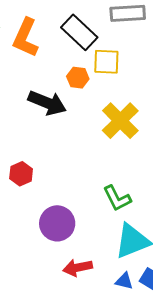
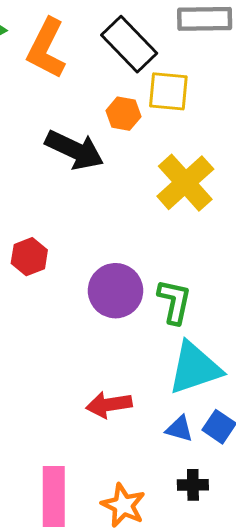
green L-shape: (117, 198) -> (174, 301), turned -144
purple circle: (57, 223) -> (115, 291), moved

